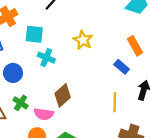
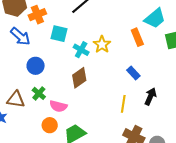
orange rectangle: (135, 46) -> (137, 37), moved
cyan cross: (46, 58) -> (81, 50), moved
brown diamond: (63, 95) -> (79, 78), moved

